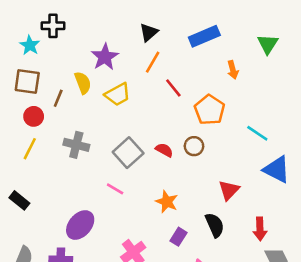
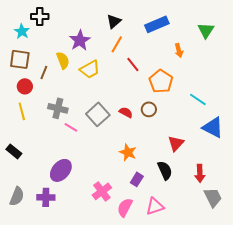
yellow line: (30, 149) -> (22, 111), turned -42
pink line: (115, 189) -> (71, 127), moved

